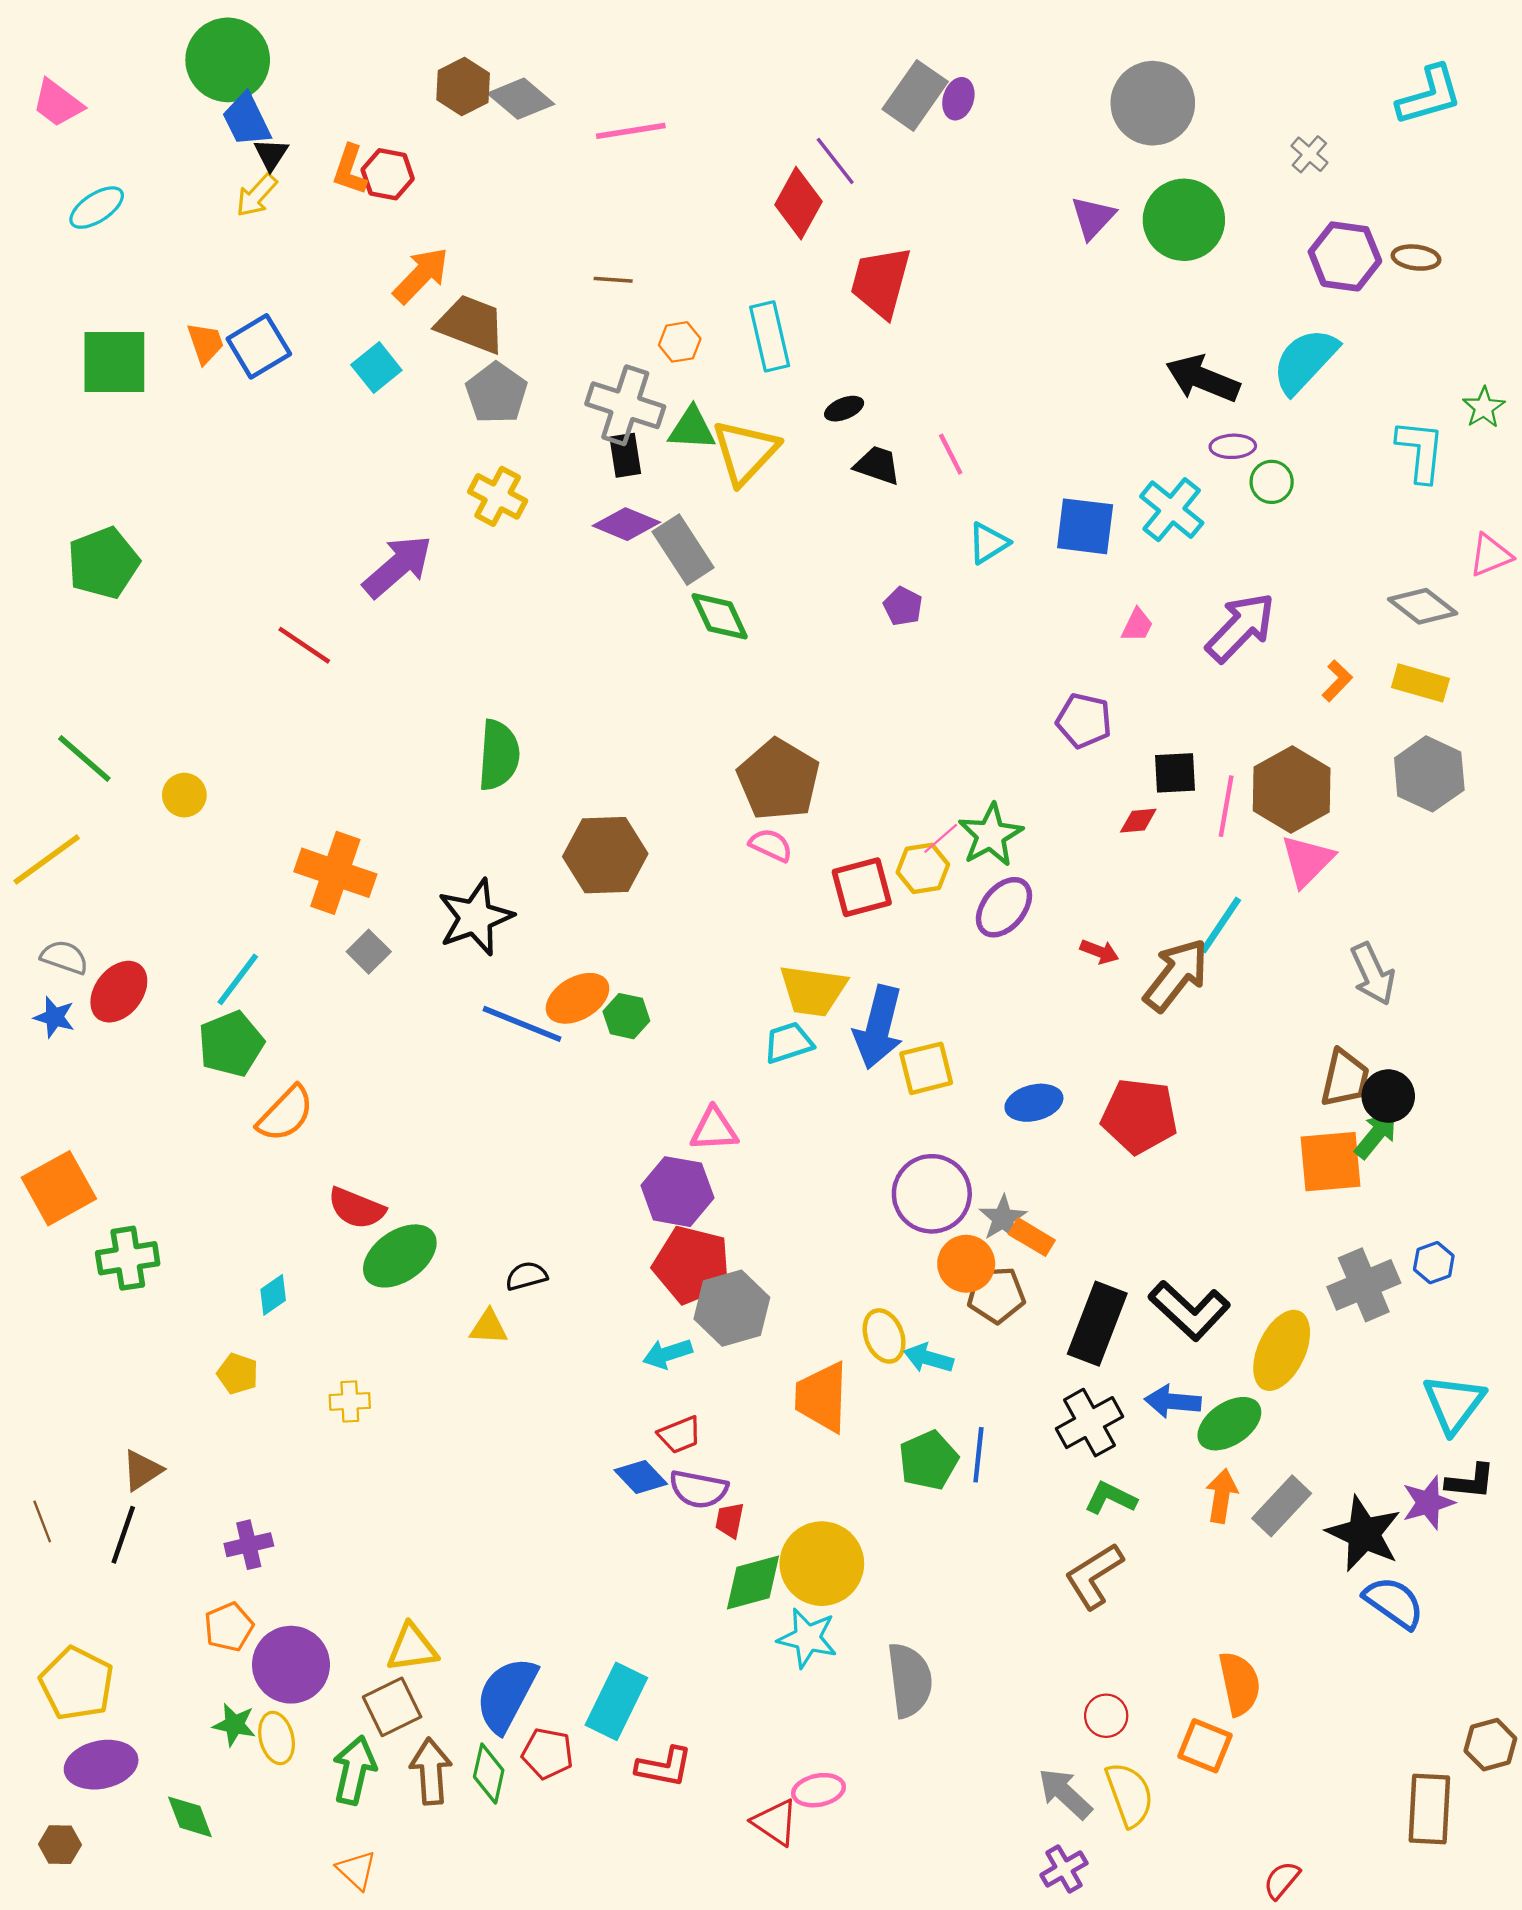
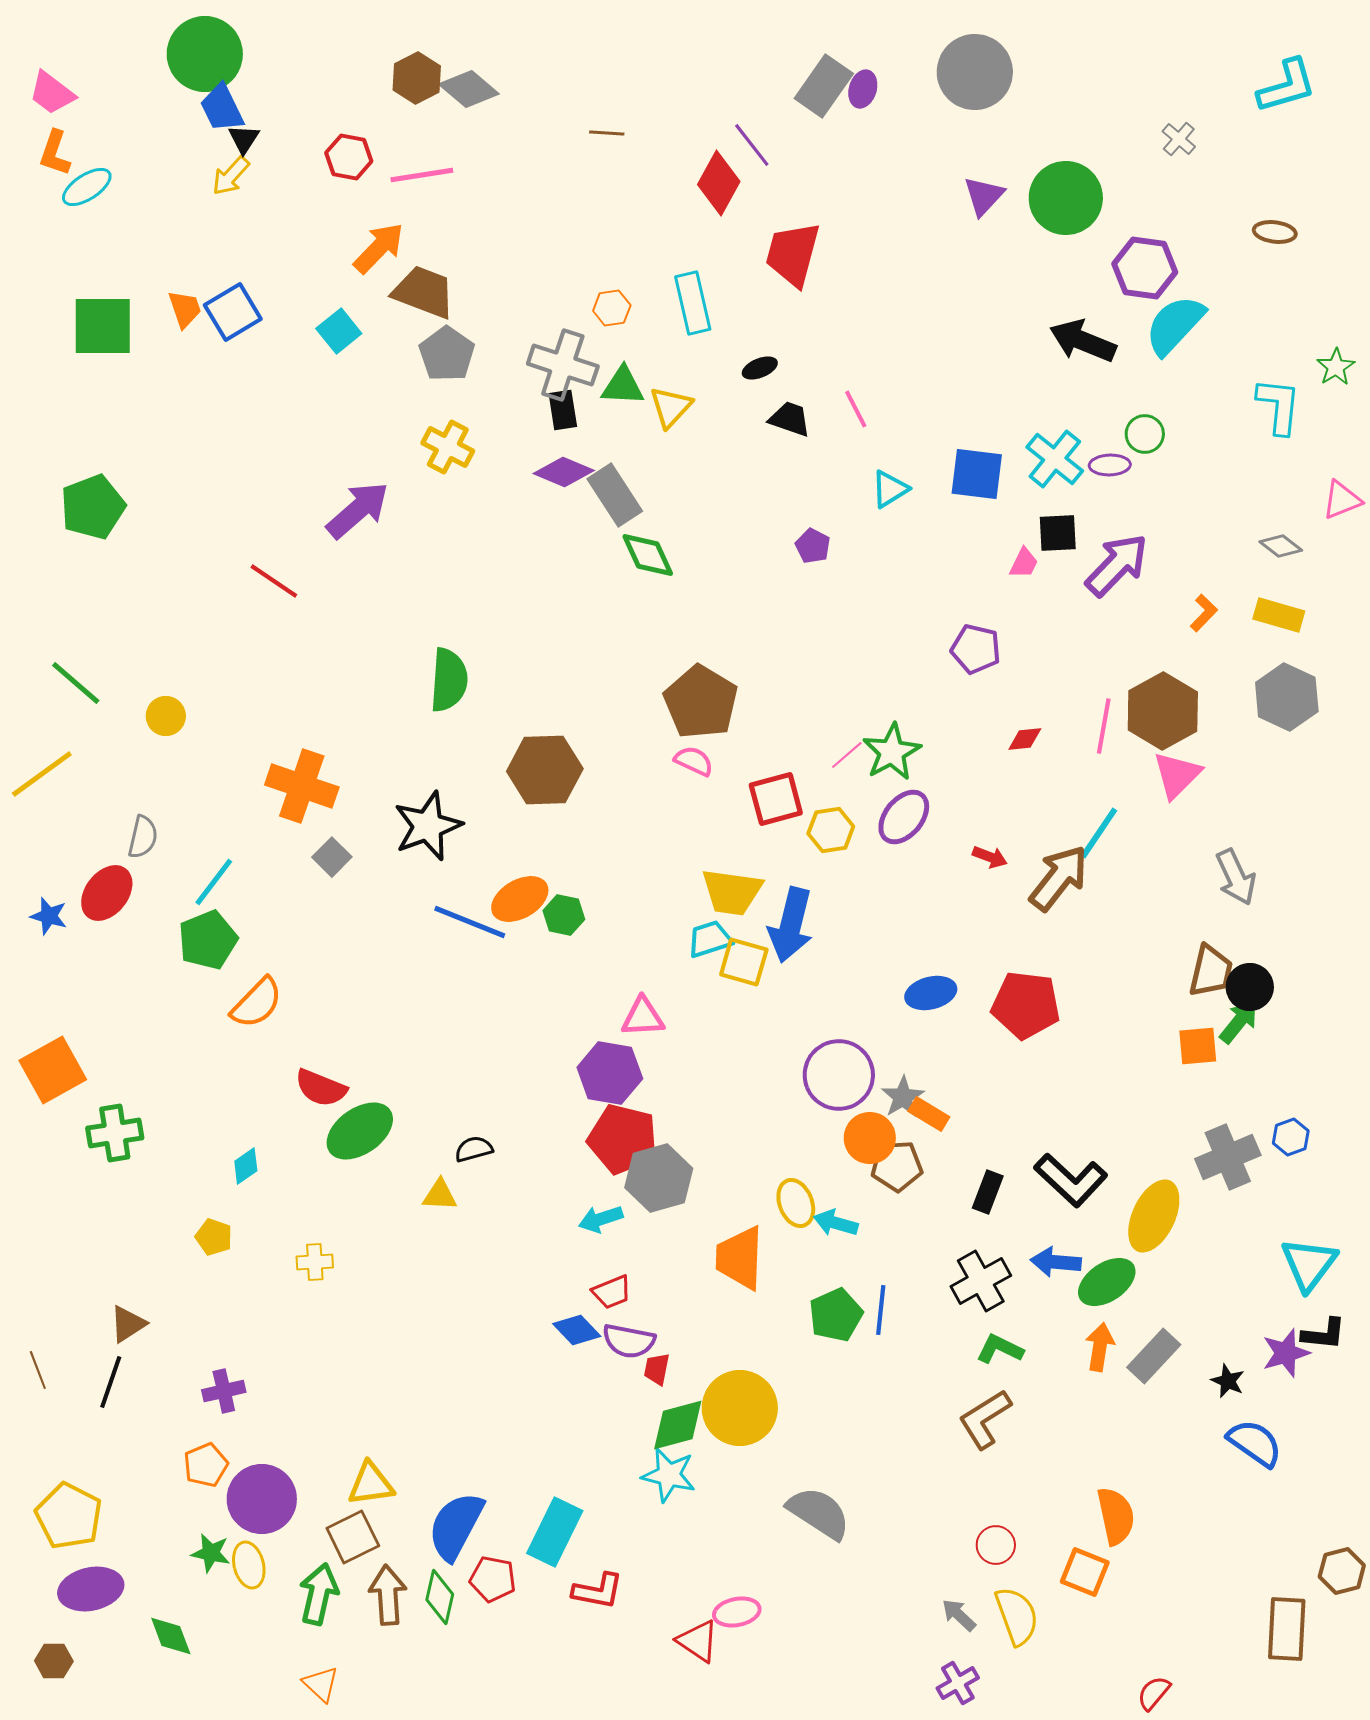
gray circle: (1153, 103) -> (975, 72), moved
pink line: (631, 131) -> (422, 175), moved
orange L-shape: (350, 170) -> (55, 153), moved
purple hexagon: (1345, 256) -> (1145, 268), moved
brown line: (613, 280) -> (607, 133), moved
purple ellipse: (1233, 446) -> (1110, 465), moved
yellow triangle: (745, 452) -> (671, 407), size x0.7
gray diamond: (1423, 606) -> (1281, 546), size x0.7
black square: (1175, 773) -> (1058, 533), moved
yellow hexagon: (923, 868) -> (831, 830), moved
gray semicircle: (64, 957) -> (143, 837), moved, turned 84
yellow square: (926, 1068) -> (744, 962), moved, turned 30
orange square: (1330, 1162) -> (1198, 1046), size x0.7
black rectangle: (1097, 1324) -> (988, 1192), size x0.6
black star: (1364, 1534) -> (1228, 1381), size x0.5
cyan star: (807, 1638) -> (669, 1475), moved
gray semicircle: (910, 1680) -> (819, 1513), turned -50
gray arrow: (1065, 1794) -> (959, 1615), size x0.7

